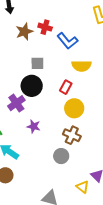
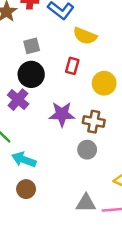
yellow semicircle: (81, 66) -> (85, 36), turned 36
yellow circle: (74, 108) -> (104, 83), moved
purple star: (34, 126) -> (62, 114), moved, size x1.5

